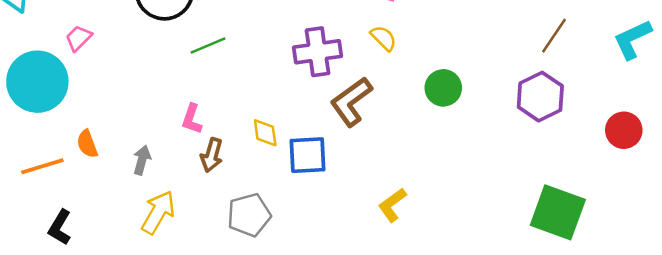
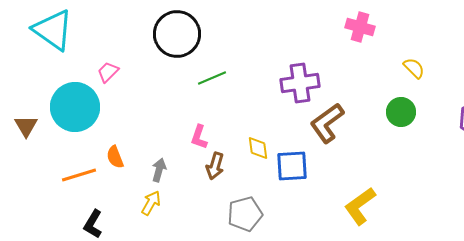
yellow semicircle: (384, 38) -> (414, 68), moved
yellow L-shape: (392, 205) -> (360, 206), size x1.4
yellow arrow: (158, 212) -> (151, 203), moved, size x0.7

